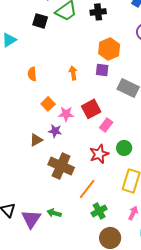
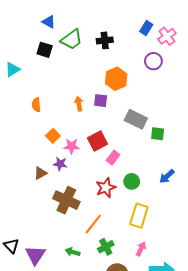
purple square: (102, 70) -> (101, 101), moved
green arrow: (54, 213) -> (73, 252), moved

